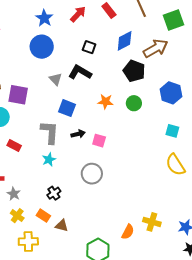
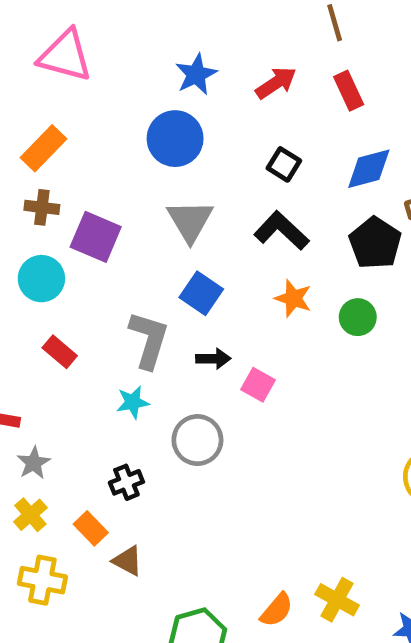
black L-shape: (80, 72) -> (282, 231), moved
gray triangle: (56, 79) -> (190, 221), size x1.5
gray circle: (92, 174) -> (197, 440), moved

